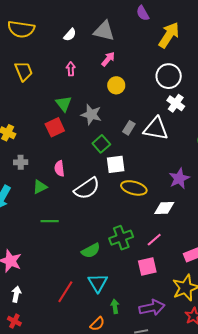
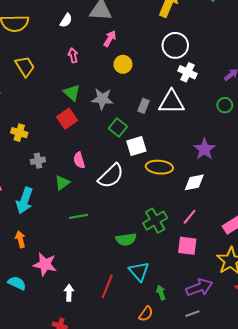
green semicircle: (91, 251) -> (126, 239), turned 30
pink square: (147, 266) -> (187, 246), turned 30
white arrow: (16, 294) -> (69, 293), moved

